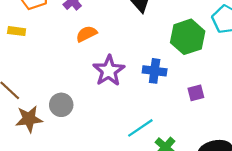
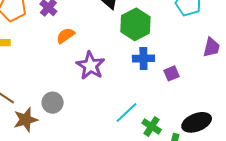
green hexagon: (188, 37) -> (135, 24), moved
blue cross: (155, 71) -> (143, 58), moved

